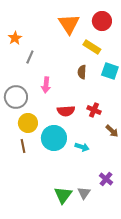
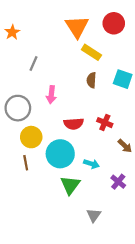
orange star: (15, 38) -> (12, 32), moved
yellow rectangle: (92, 47) -> (91, 52), moved
purple cross: (106, 179) -> (118, 182), moved
green triangle: (63, 195) -> (70, 185), moved

